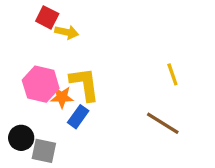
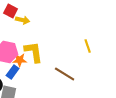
blue rectangle: (78, 117) -> (13, 72), moved
brown line: (163, 123) -> (65, 74), moved

